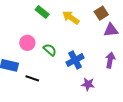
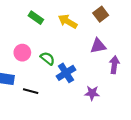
purple triangle: (111, 30) -> (98, 46), moved
blue cross: (75, 60) -> (66, 73), moved

